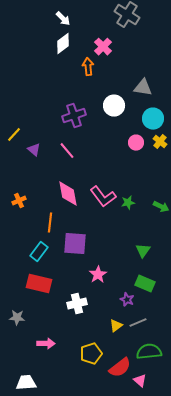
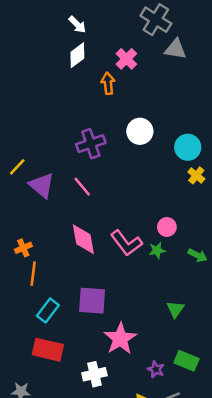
gray triangle: (143, 88) -> (175, 49), moved
pink circle: (136, 143) -> (167, 227), moved
purple triangle: (34, 150) -> (42, 185), size x1.6
orange line: (50, 223) -> (33, 274), moved
pink star: (98, 275) -> (120, 339), size x1.5
green rectangle: (145, 284) -> (187, 361), moved

